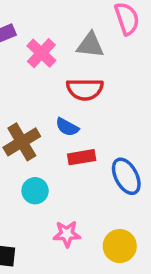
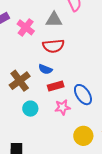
pink star: (67, 234) -> (62, 107), moved

